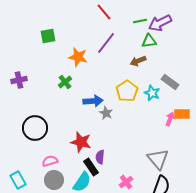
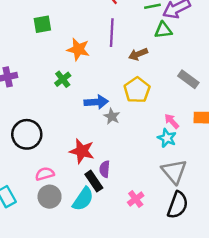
purple line: (106, 43) -> (112, 33), turned -35
brown arrow: (138, 61) -> (138, 54), moved
cyan star: (152, 93) -> (167, 138), moved
pink arrow: (170, 119) -> (172, 121), moved, turned -64

